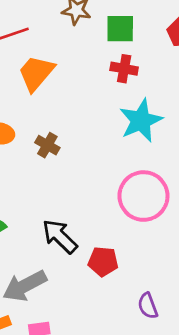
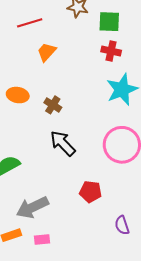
orange trapezoid: (36, 73) -> (47, 52), size x0.7
black arrow: (60, 236) -> (63, 143), moved

